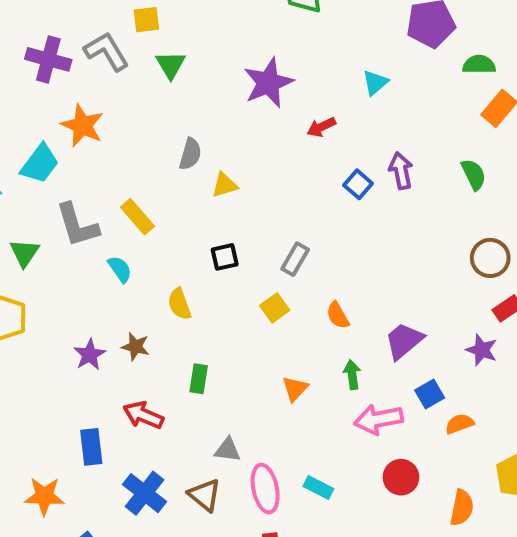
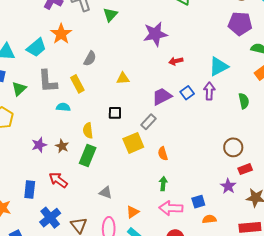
cyan triangle: (375, 83) -> (219, 66), moved, size x1.5
gray semicircle: (190, 154) -> (90, 59), moved
brown circle: (490, 258) -> (233, 147), moved
cyan semicircle: (120, 269) -> (63, 107), turned -64
yellow square: (275, 308) -> (133, 143), size x1.5
purple trapezoid: (404, 341) -> (162, 96), moved
green rectangle: (199, 379) -> (88, 156), moved, size x1.5
orange triangle: (295, 389) -> (133, 212), moved
gray triangle: (228, 450) -> (106, 193), moved

